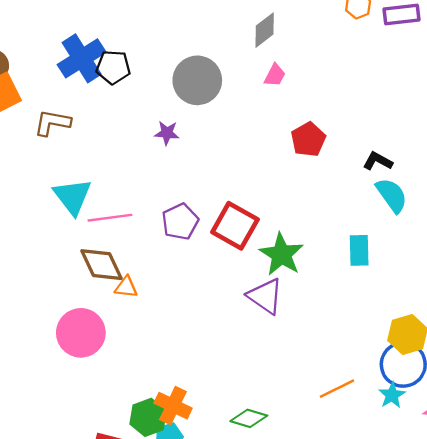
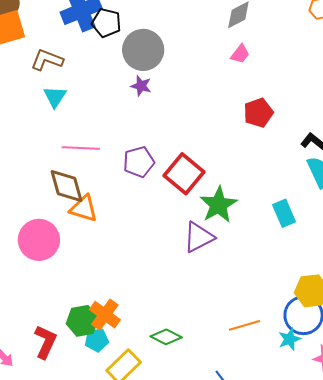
gray circle: (197, 80) -> (143, 50), moved
cyan triangle: (72, 196) -> (55, 97), moved, size x0.7
cyan rectangle: (359, 250) -> (284, 213), turned -32
orange triangle: (126, 287) -> (84, 208), size x1.4
purple triangle: (265, 296) -> (199, 237), turned 48

